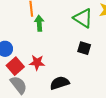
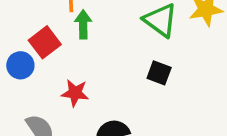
red square: (15, 66) -> (45, 42), moved

